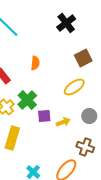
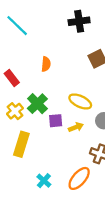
black cross: (66, 23) -> (79, 21), turned 30
yellow ellipse: (74, 87) -> (80, 101), moved, turned 60

